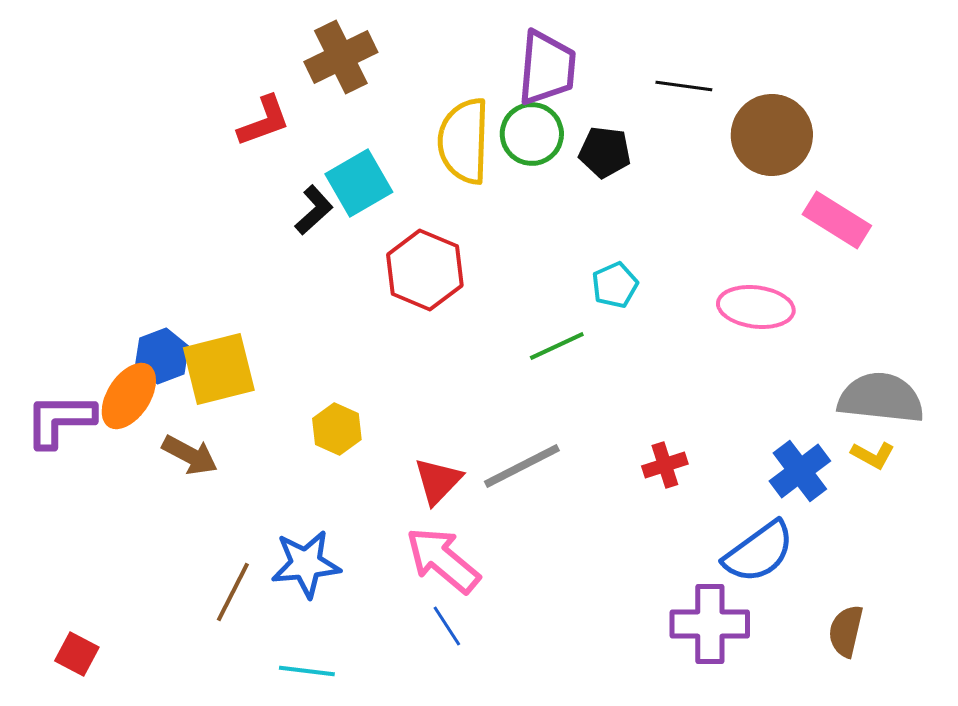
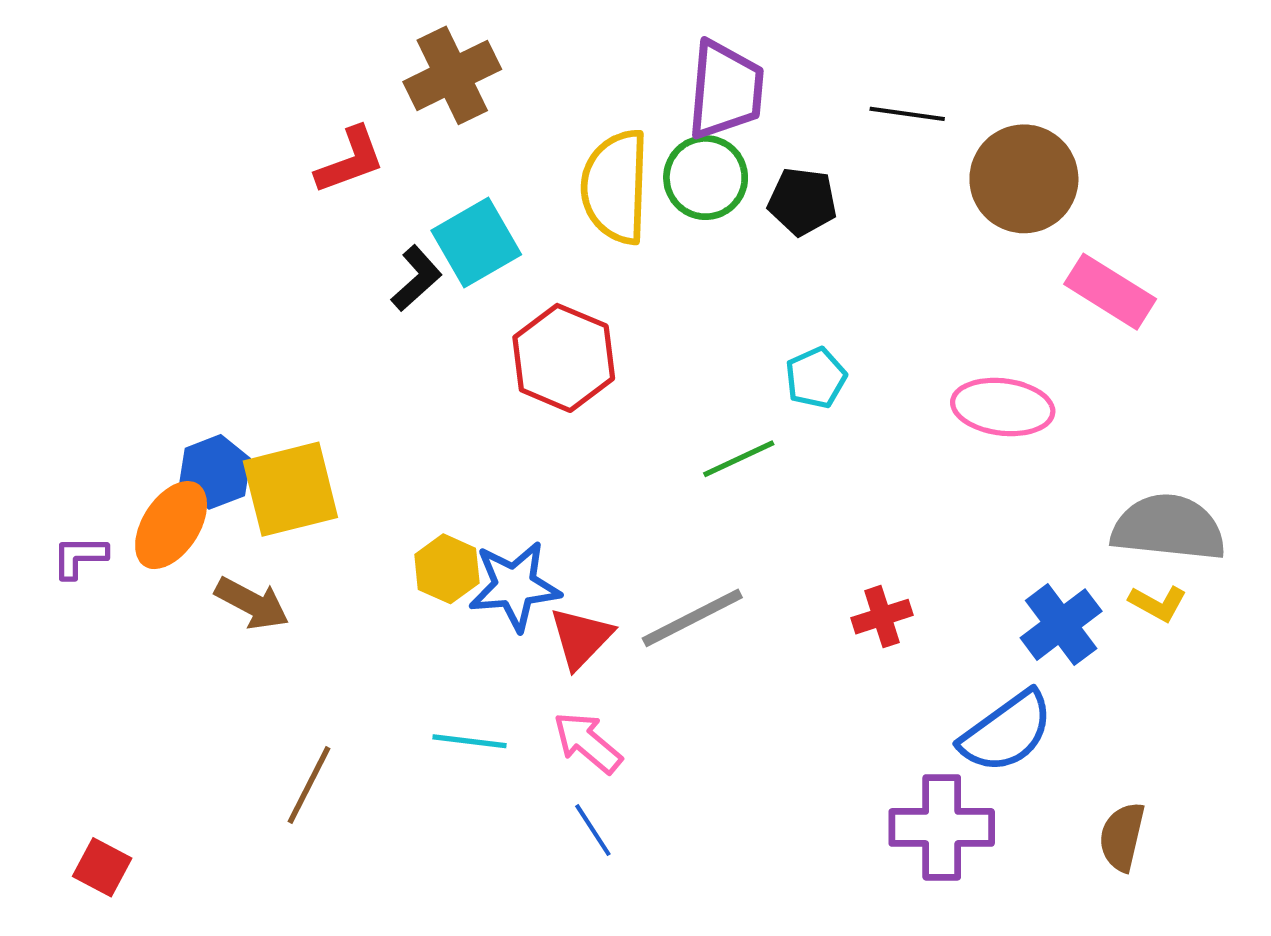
purple L-shape: (60, 420) -> (80, 557), size x0.6
pink arrow: (443, 560) -> (588, 743), size x0.7
blue star: (306, 564) -> (515, 586), moved
cyan line: (307, 671) -> (470, 741), moved

